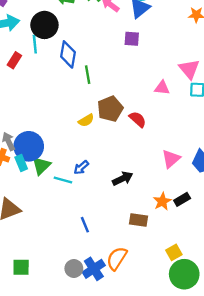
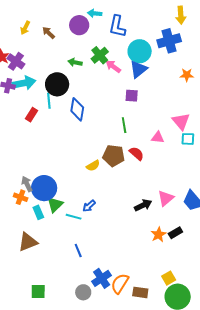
green line: (88, 75) -> (124, 125), moved
brown pentagon: (110, 109) -> (114, 156), turned 30
red semicircle: (138, 119) -> (137, 154), moved
cyan rectangle: (21, 163) -> (38, 212), moved
black arrow: (123, 179) -> (143, 205), moved
brown rectangle: (138, 220) -> (140, 292), moved
blue line: (85, 225) -> (78, 250), moved
blue cross: (94, 269) -> (102, 278), moved

